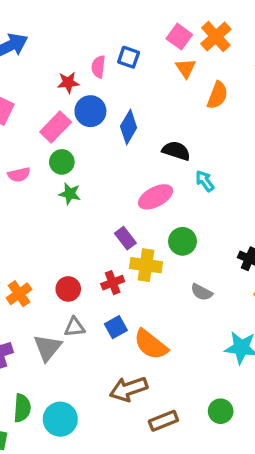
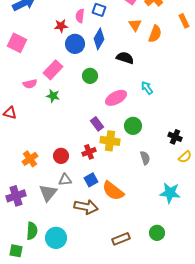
orange triangle: (186, 68) -> (135, 25), moved
pink rectangle: (56, 127) -> (53, 70), moved
blue diamond: (129, 127) -> (99, 39), moved
black semicircle: (176, 151) -> (125, 58), moved
green circle: (62, 162) -> (90, 76), moved
green star: (70, 194) -> (53, 96), moved
gray semicircle: (202, 292) -> (145, 158), turned -136
brown arrow: (129, 389) -> (86, 207), moved, turned -150

